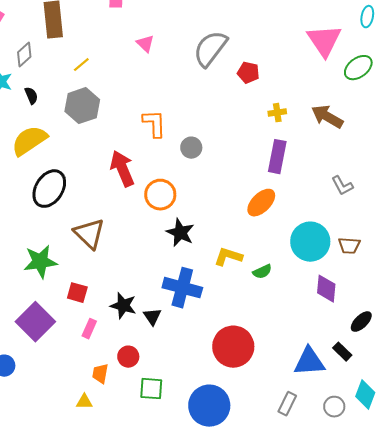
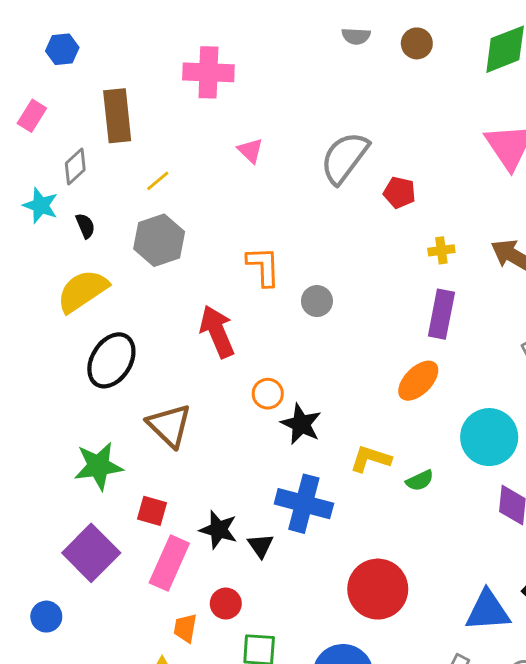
orange circle: (160, 195) -> (268, 394), moved, size x0.7
pink rectangle: (89, 329) -> (169, 563), size x1.8

